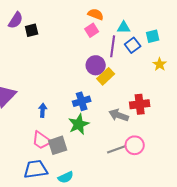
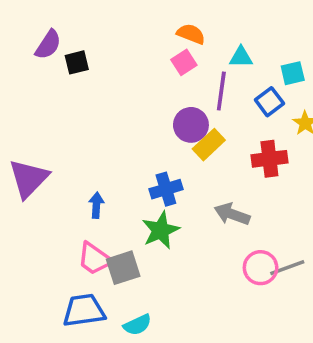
blue square: (133, 45) -> (269, 102), moved
red cross: (140, 104) -> (269, 159), moved
gray line: (117, 149) -> (287, 268), moved

